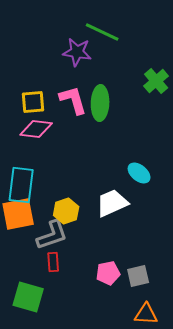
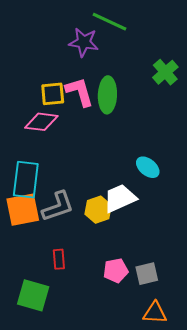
yellow square: (33, 102) -> (53, 94), moved
yellow hexagon: (66, 211) -> (98, 210), moved
gray L-shape: (52, 235) -> (58, 206), moved

